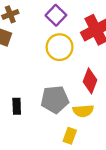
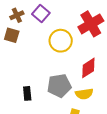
purple square: (56, 15) -> (41, 14), moved
red diamond: (90, 81) -> (88, 68), turned 40

